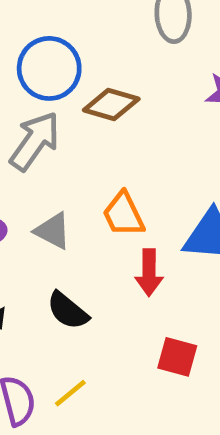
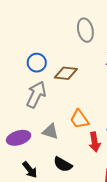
blue circle: (49, 68) -> (37, 63), size x0.7

